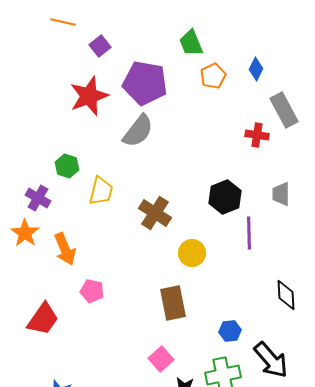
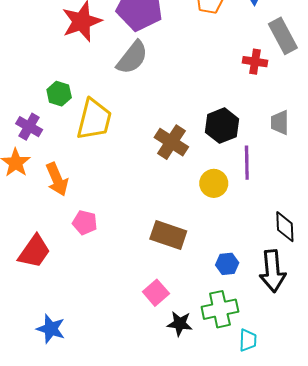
yellow trapezoid: (101, 191) -> (94, 119), size x1.4
brown cross: (155, 213) -> (171, 142), moved
yellow circle: (192, 253) -> (214, 183), moved
brown rectangle: (173, 303) -> (168, 235), turned -60
black arrow: (271, 360) -> (273, 271), moved, turned 36

